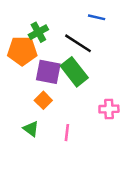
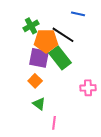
orange pentagon: (22, 51) -> (46, 41), moved
green triangle: (31, 129) -> (39, 104), moved
pink line: (67, 133) -> (54, 123), moved

